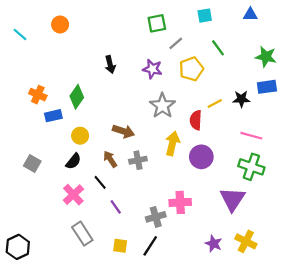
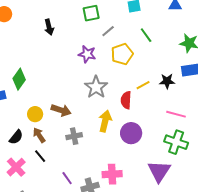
black arrow: (110, 65) -> (49, 27), moved
yellow circle: (80, 136) -> (35, 114), moved
brown arrow: (110, 159) -> (39, 135), moved
purple line: (116, 207) -> (67, 178), moved

